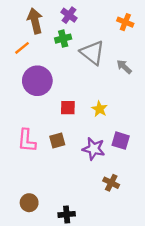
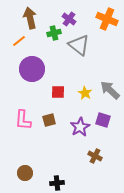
purple cross: (69, 15) -> (69, 19), moved
orange cross: (125, 22) -> (107, 19), size x1.5
gray arrow: (124, 67) -> (110, 90), moved, size x1.5
purple star: (94, 149) -> (80, 127), turned 30

